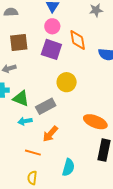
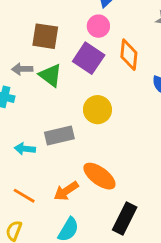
green triangle: (21, 98) -> (50, 75), moved
orange ellipse: (95, 122) -> (99, 176), moved
orange arrow: (50, 134) -> (66, 191), moved

